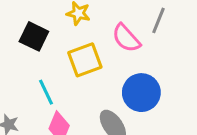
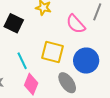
yellow square: (85, 60) -> (52, 52), moved, turned 35

